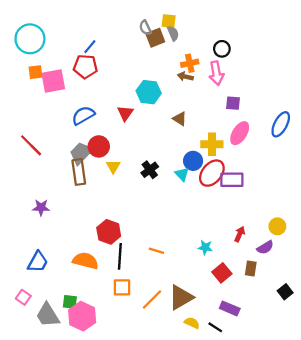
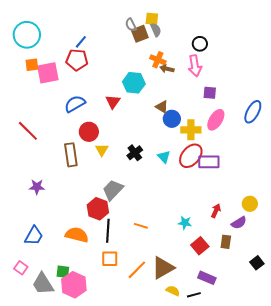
orange cross: (190, 63) -> (158, 60), moved, turned 35
gray trapezoid: (81, 153) -> (113, 190), moved
blue circle: (193, 161) -> (172, 119), moved
black line: (215, 327) -> (194, 295), turned -48

